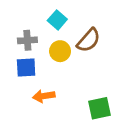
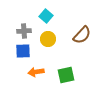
brown semicircle: (89, 40) -> (82, 35), moved
green square: (99, 108) -> (66, 75), moved

